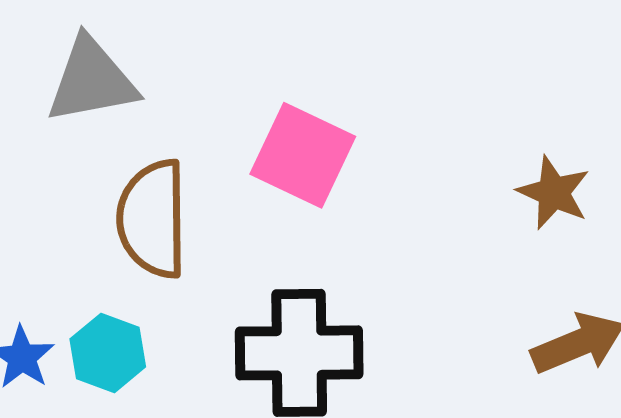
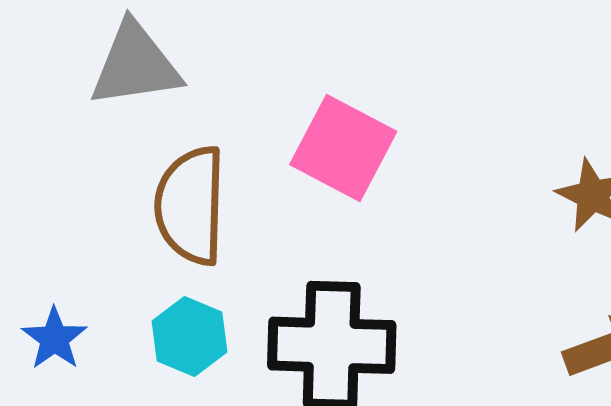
cyan hexagon: (108, 353) -> (189, 337), moved

